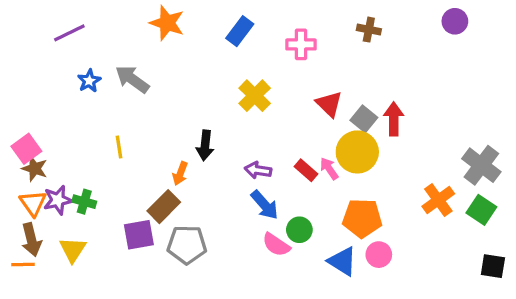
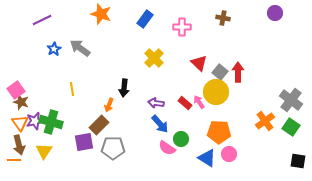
green cross: (84, 202) -> (51, 122), size x1.6

